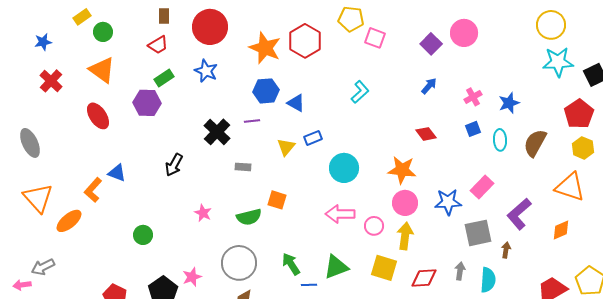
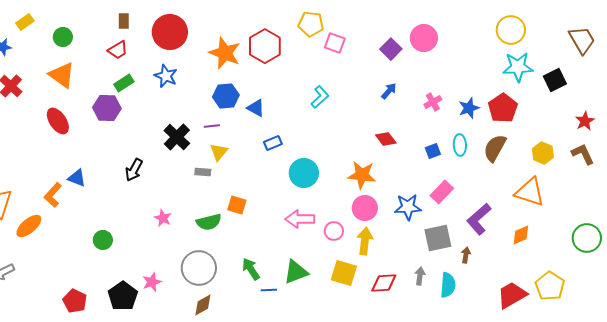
yellow rectangle: (82, 17) -> (25, 22), moved
red pentagon: (579, 114) -> (503, 108), moved
blue square: (473, 129) -> (433, 151), moved
yellow triangle: (286, 147) -> (219, 152), moved

